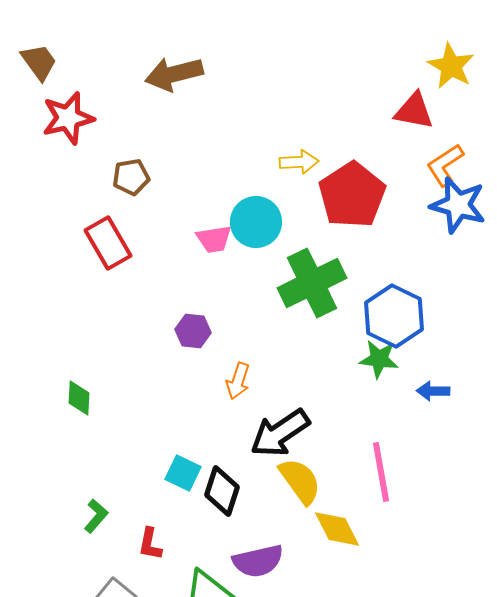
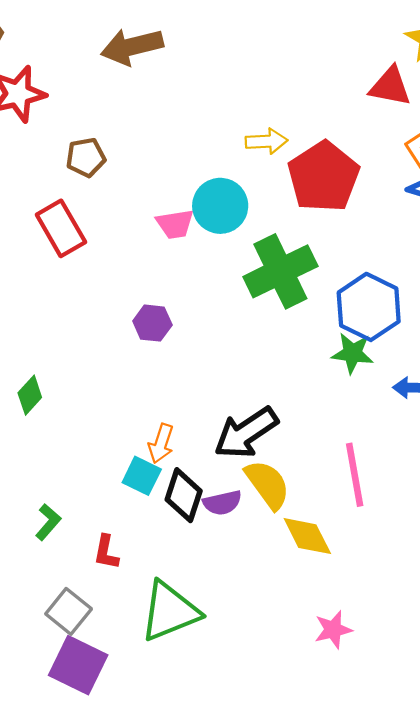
orange arrow: (238, 381) -> (161, 444), moved
green diamond: (79, 398) -> (30, 395), turned 39
purple semicircle: (258, 561) -> (222, 503), moved, size x0.7

